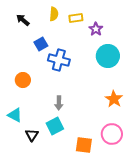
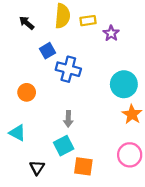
yellow semicircle: (54, 14) -> (63, 16), size x1.5
cyan circle: (108, 56) -> (124, 84), moved
black triangle: (32, 135) -> (37, 168), moved
orange square: (84, 145) -> (83, 166), moved

